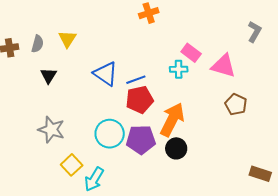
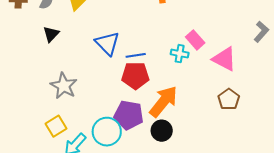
gray star: (51, 130) -> (64, 86), moved
cyan circle: (110, 134) -> (107, 132), moved

